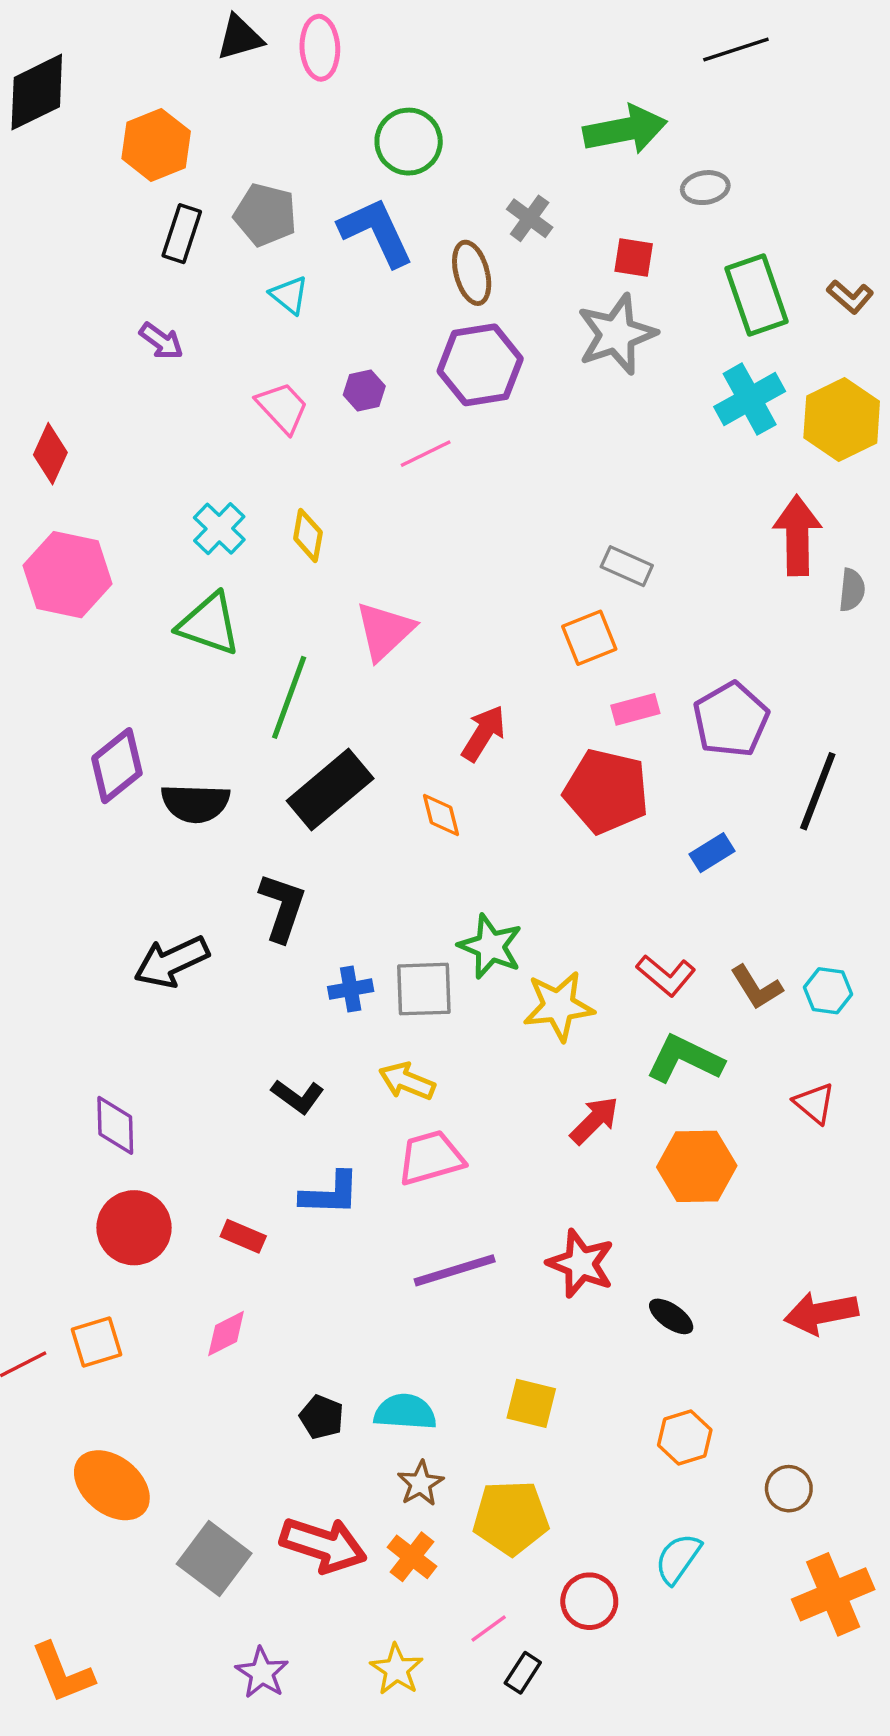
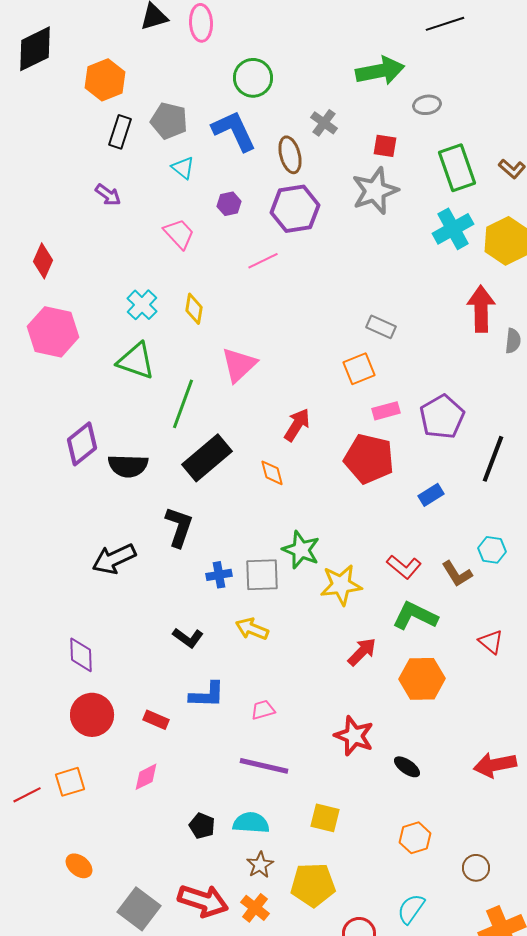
purple hexagon: (364, 390) -> (229, 204), moved
cyan hexagon: (828, 991) -> (492, 550), moved
pink trapezoid: (431, 1158) -> (263, 710), moved, size x0.6
purple line: (455, 1270) -> (264, 766), moved, turned 30
orange ellipse: (112, 1485) -> (79, 866), size x0.6

